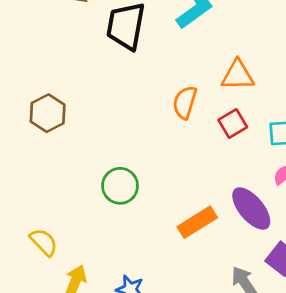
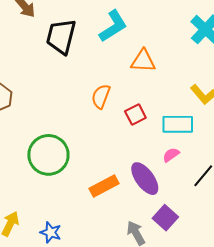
orange triangle: (238, 75) -> (143, 61), moved
green circle: (120, 186) -> (48, 155), size x1.5

